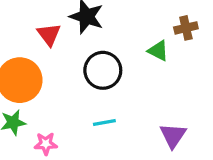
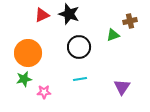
red triangle: (49, 34) -> (42, 15), moved, turned 42
green triangle: (158, 51) -> (113, 35), turned -48

